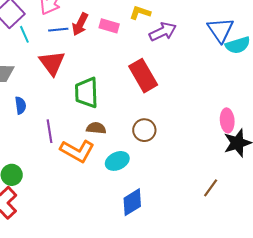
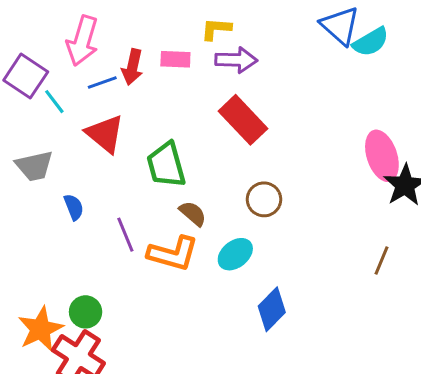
purple arrow: (163, 32) -> (236, 60), moved, turned 40
pink ellipse: (227, 120) -> (382, 156), size x1.4
brown semicircle: (96, 128) -> (193, 213), turned 48

